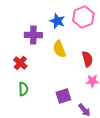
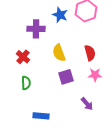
yellow semicircle: (59, 49) -> (59, 53), moved
purple square: (63, 96) -> (66, 77), moved

